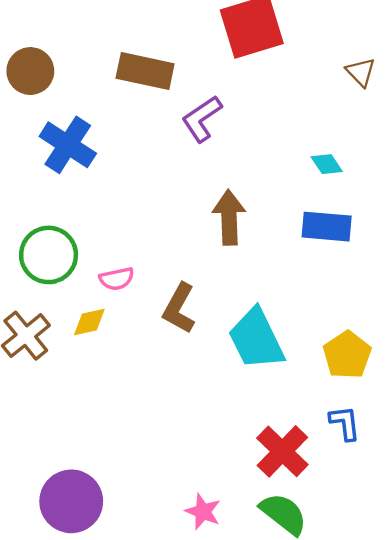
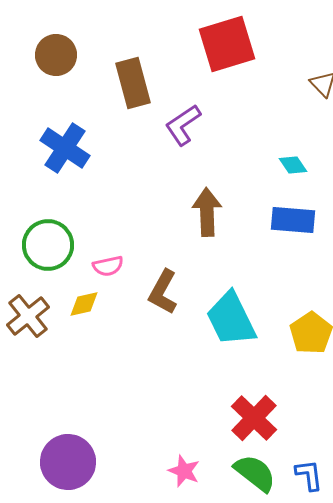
brown circle: (30, 71) -> (56, 55), moved
brown rectangle: (145, 71) -> (133, 83), turned 63
blue L-shape: (345, 423) -> (309, 475), moved

